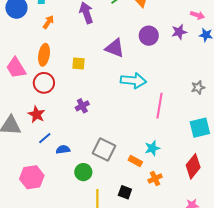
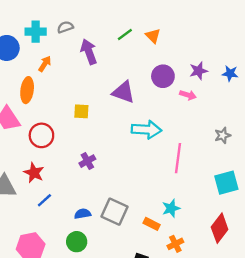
pink arrow: (197, 15) -> (188, 95), moved
orange ellipse: (44, 55) -> (27, 90), moved
blue semicircle: (63, 149) -> (83, 214), moved
green circle: (83, 172) -> (77, 242), moved

